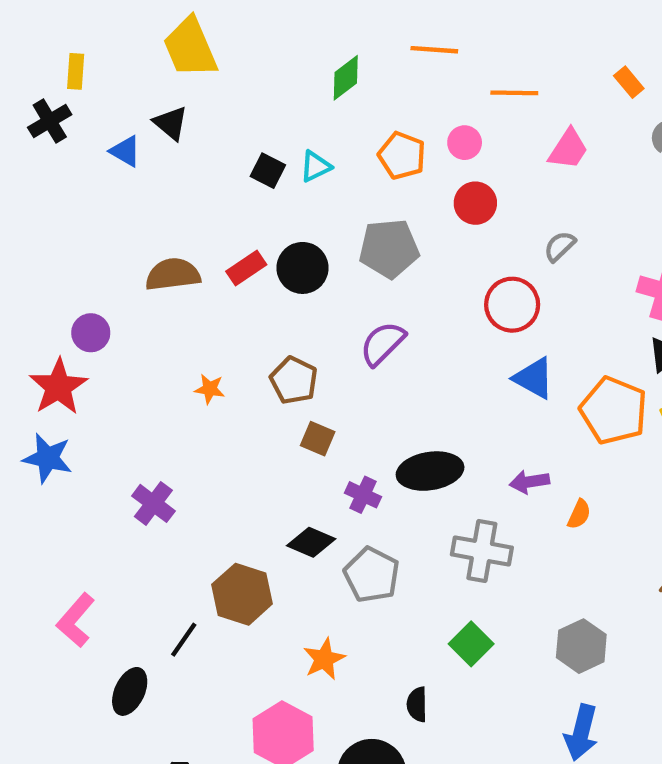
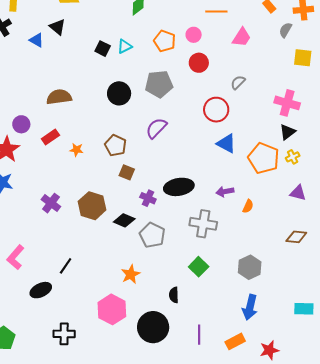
red rectangle: (246, 268) -> (50, 137), moved
brown hexagon: (242, 594) -> (92, 206), moved
black ellipse: (130, 691) -> (41, 290), turned 40

